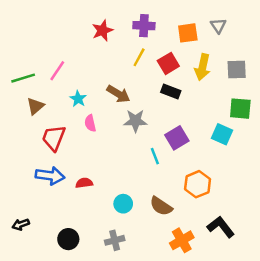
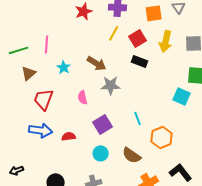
pink line: (57, 71) -> (47, 44), turned -30
pink semicircle: (90, 123) -> (83, 97), moved
purple square: (177, 138) -> (103, 124), moved
cyan line: (155, 156) -> (138, 118), moved

